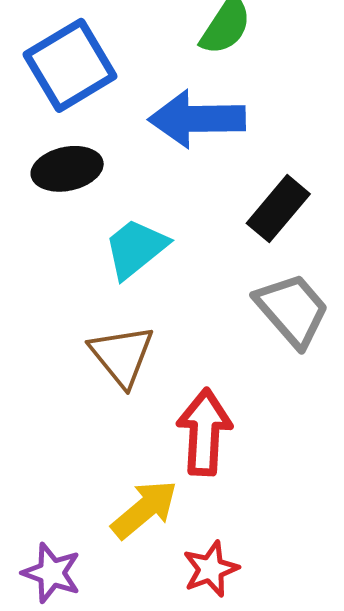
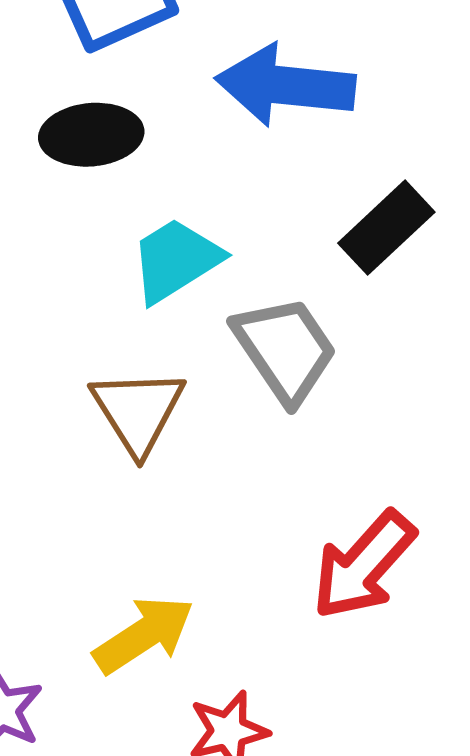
gray trapezoid: (292, 310) -> (285, 349), moved
red arrow: (204, 432) -> (364, 565), moved, turned -148

